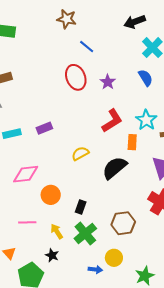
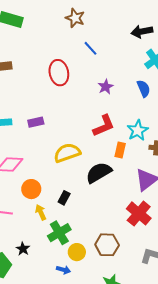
red ellipse: (76, 77) -> (59, 73), moved
yellow semicircle: (80, 153) -> (67, 153), size x1.5
black rectangle: (81, 207) -> (64, 198), moved
brown hexagon: (123, 223) -> (107, 245), moved
yellow arrow: (57, 231) -> (41, 212), moved
yellow circle: (114, 258) -> (77, 252), moved

